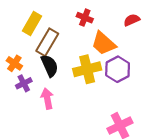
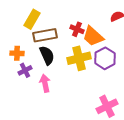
red cross: (85, 18) -> (77, 29), moved
brown rectangle: (47, 42) -> (45, 35), turned 50
orange cross: (14, 63) -> (17, 53), turned -32

